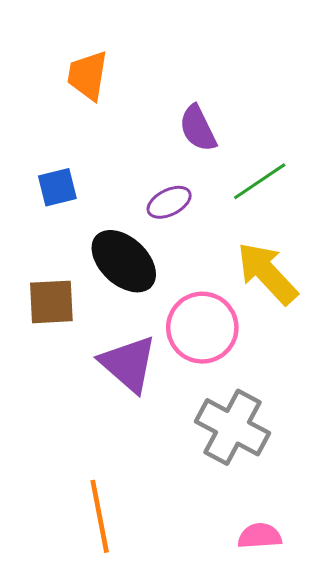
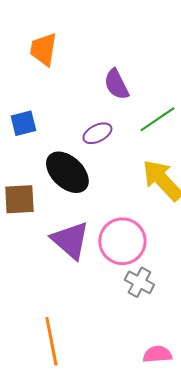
pink circle: (202, 328) -> (122, 241), moved
gray cross: (232, 427) -> (139, 282), size x0.6

